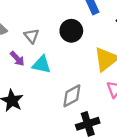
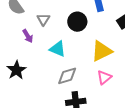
cyan triangle: (42, 65) -> (58, 49), moved

